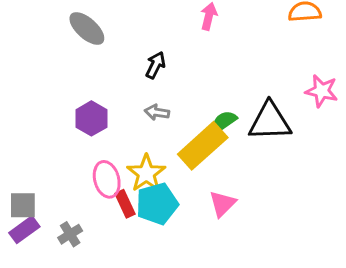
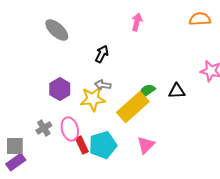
black triangle: (270, 121) -> (177, 91), size x0.6
yellow star: (146, 173) -> (93, 99), moved, turned 30
gray cross: (70, 234) -> (44, 128), moved

